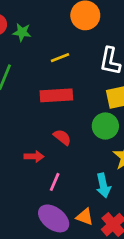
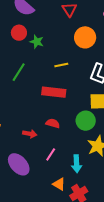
red semicircle: (62, 137) -> (53, 123), turned -32
pink line: (55, 182) -> (51, 154), moved
purple ellipse: (54, 218) -> (19, 164), moved

